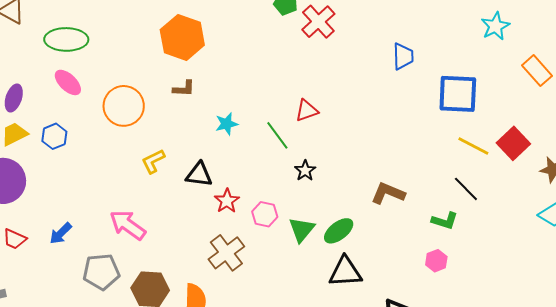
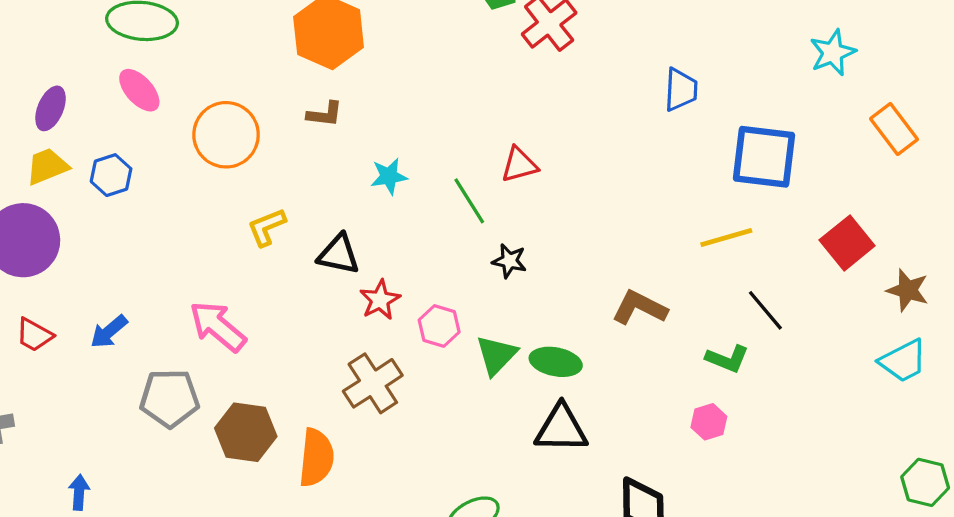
yellow line: (473, 146) -> (726, 237), moved, turned -48
black star: (305, 171) -> (509, 261), turned -30
green ellipse: (339, 231) -> (556, 362), turned 44

